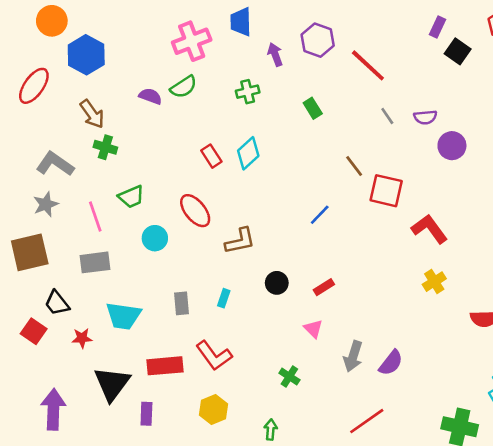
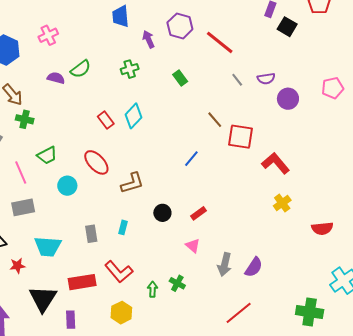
pink cross: (192, 41) -> (48, 35), moved, size x0.7
green arrow: (271, 430) -> (153, 289), moved

